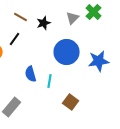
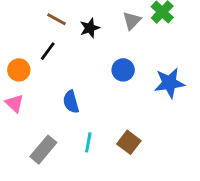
blue circle: (67, 52) -> (123, 70), size x0.6
cyan line: (50, 81) -> (88, 142), moved

